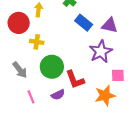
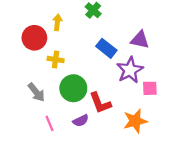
blue rectangle: (84, 23) -> (106, 48), moved
pink square: (118, 75) -> (150, 88), moved

